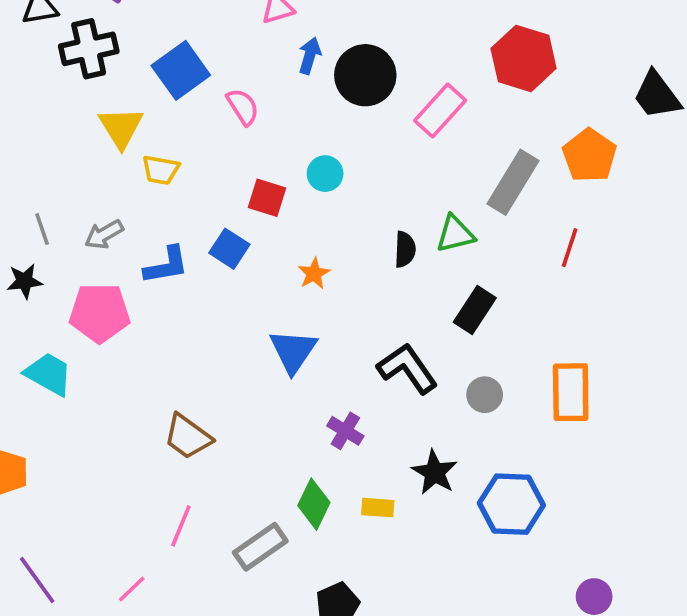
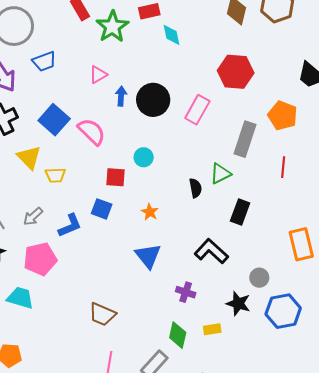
pink semicircle: (243, 107) -> (92, 132), size x1.4
gray circle: (485, 395) -> (259, 278), moved

